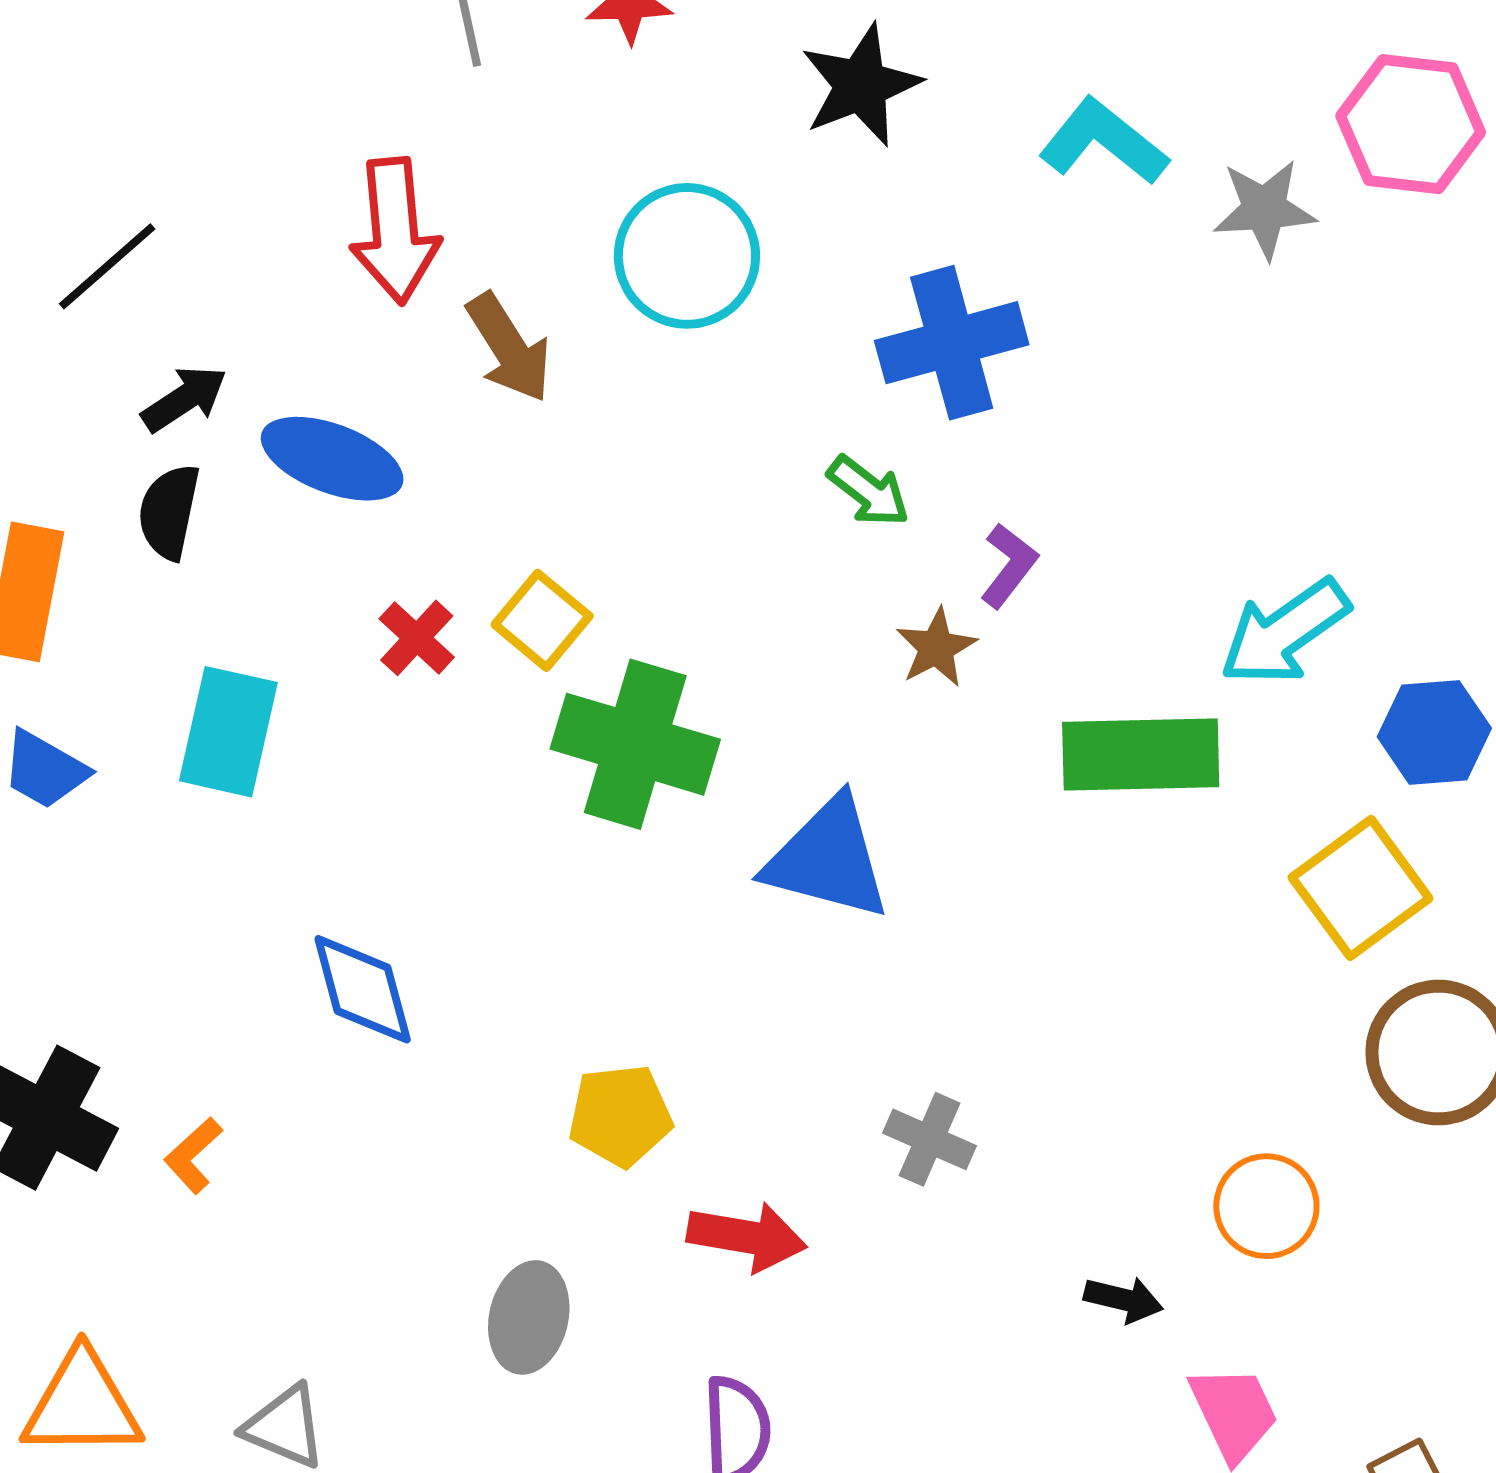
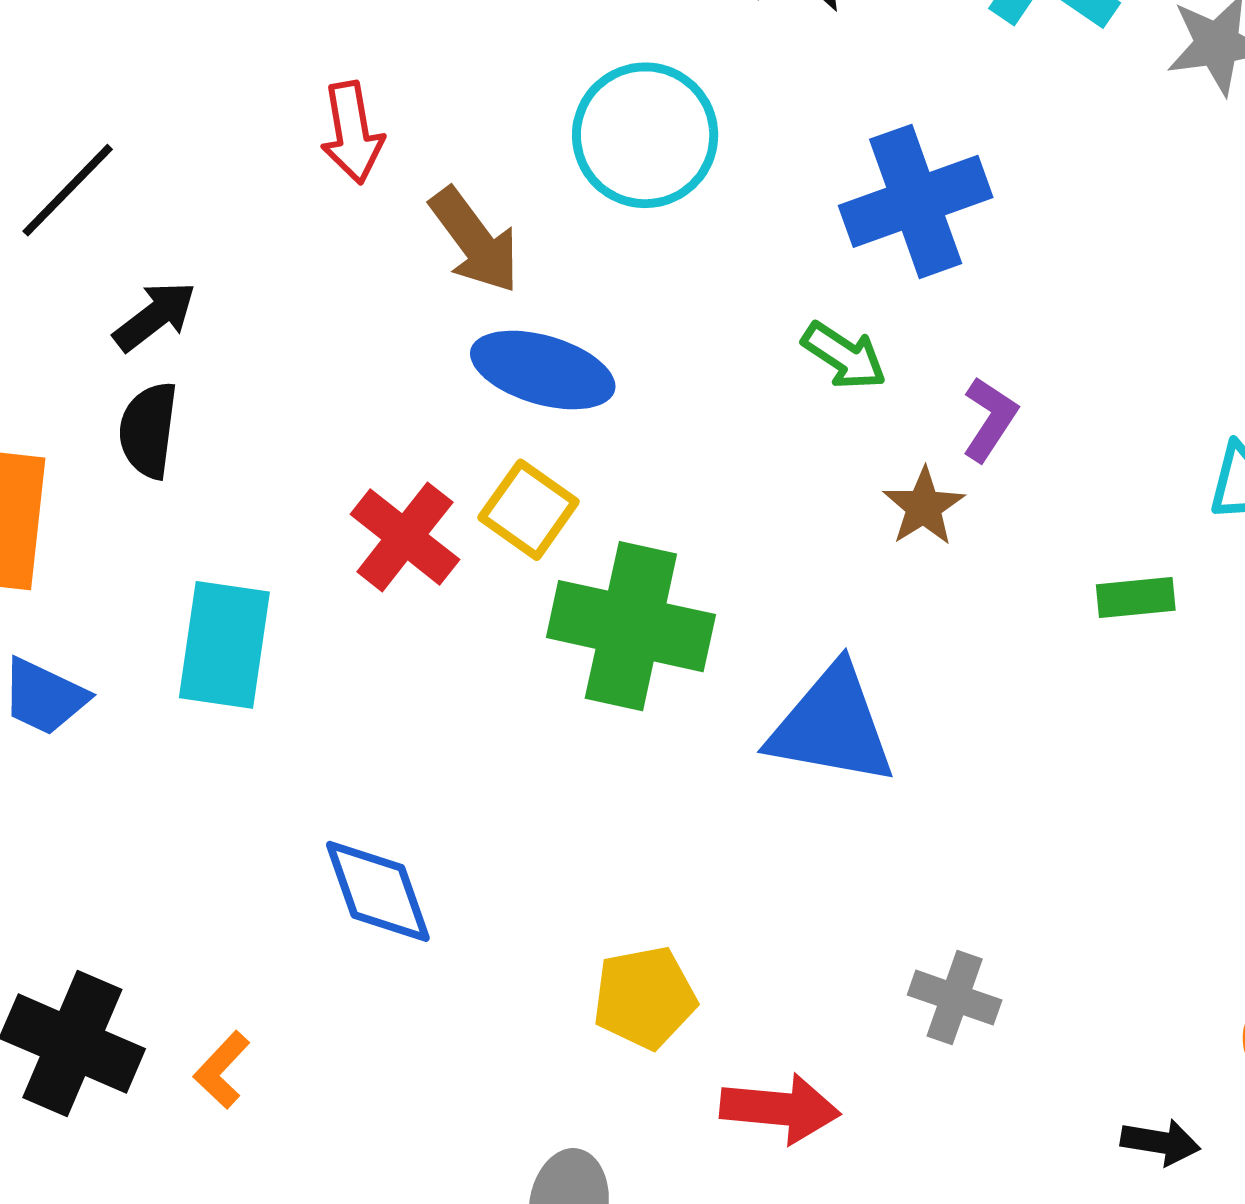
red arrow: (395, 231) -> (352, 133), size x0.7
blue ellipse: (332, 459) -> (543, 370), moved
red cross: (417, 638) -> (405, 537), size x1.4
green rectangle: (1141, 754) -> (1136, 598), size x0.5

